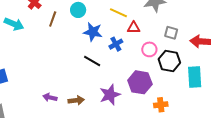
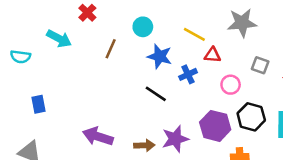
brown line: (53, 19) -> (111, 49), moved
black hexagon: (169, 61) -> (251, 117), moved
purple arrow: (50, 97) -> (98, 136), size x1.6
brown arrow: (76, 100) -> (144, 145), moved

